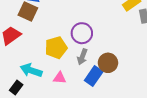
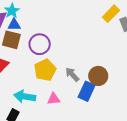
purple circle: (82, 33) -> (40, 44), moved
gray arrow: (82, 57) -> (72, 75), turned 126

